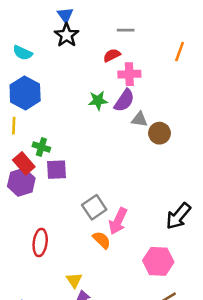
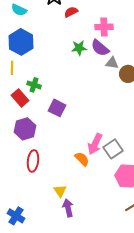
red semicircle: (112, 55) -> (71, 12), moved
purple semicircle: (124, 101) -> (100, 48), turned 96
purple square: (56, 170) -> (57, 108), moved, turned 30
purple hexagon: (21, 182) -> (25, 129), moved
gray square: (94, 207) -> (113, 149), moved

